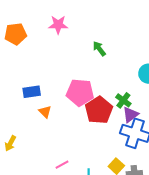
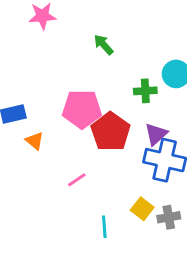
green cross: (123, 100) -> (145, 91), moved, turned -35
pink line: (62, 165) -> (77, 180), moved

